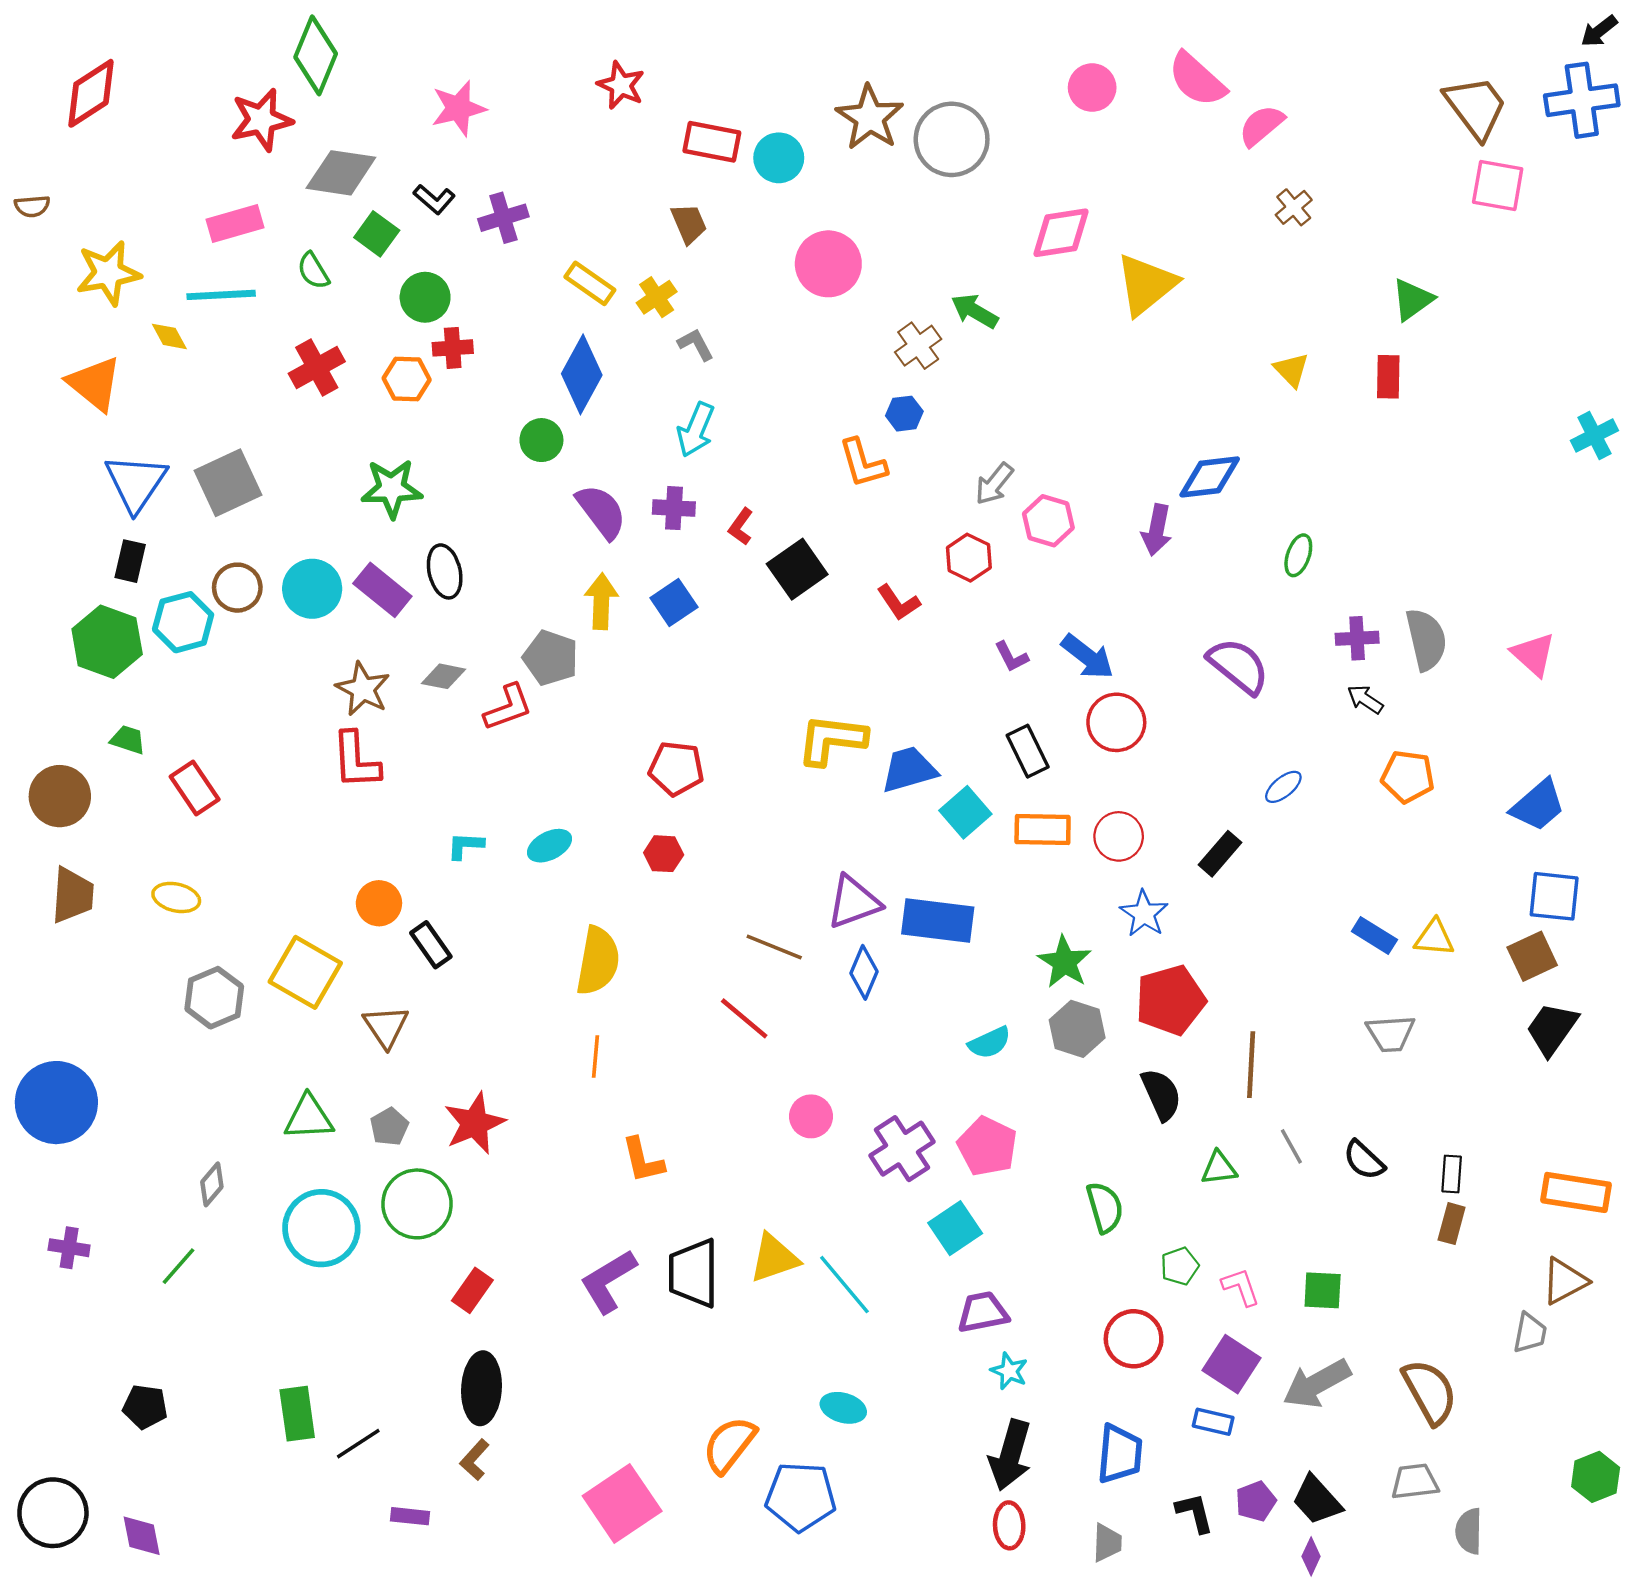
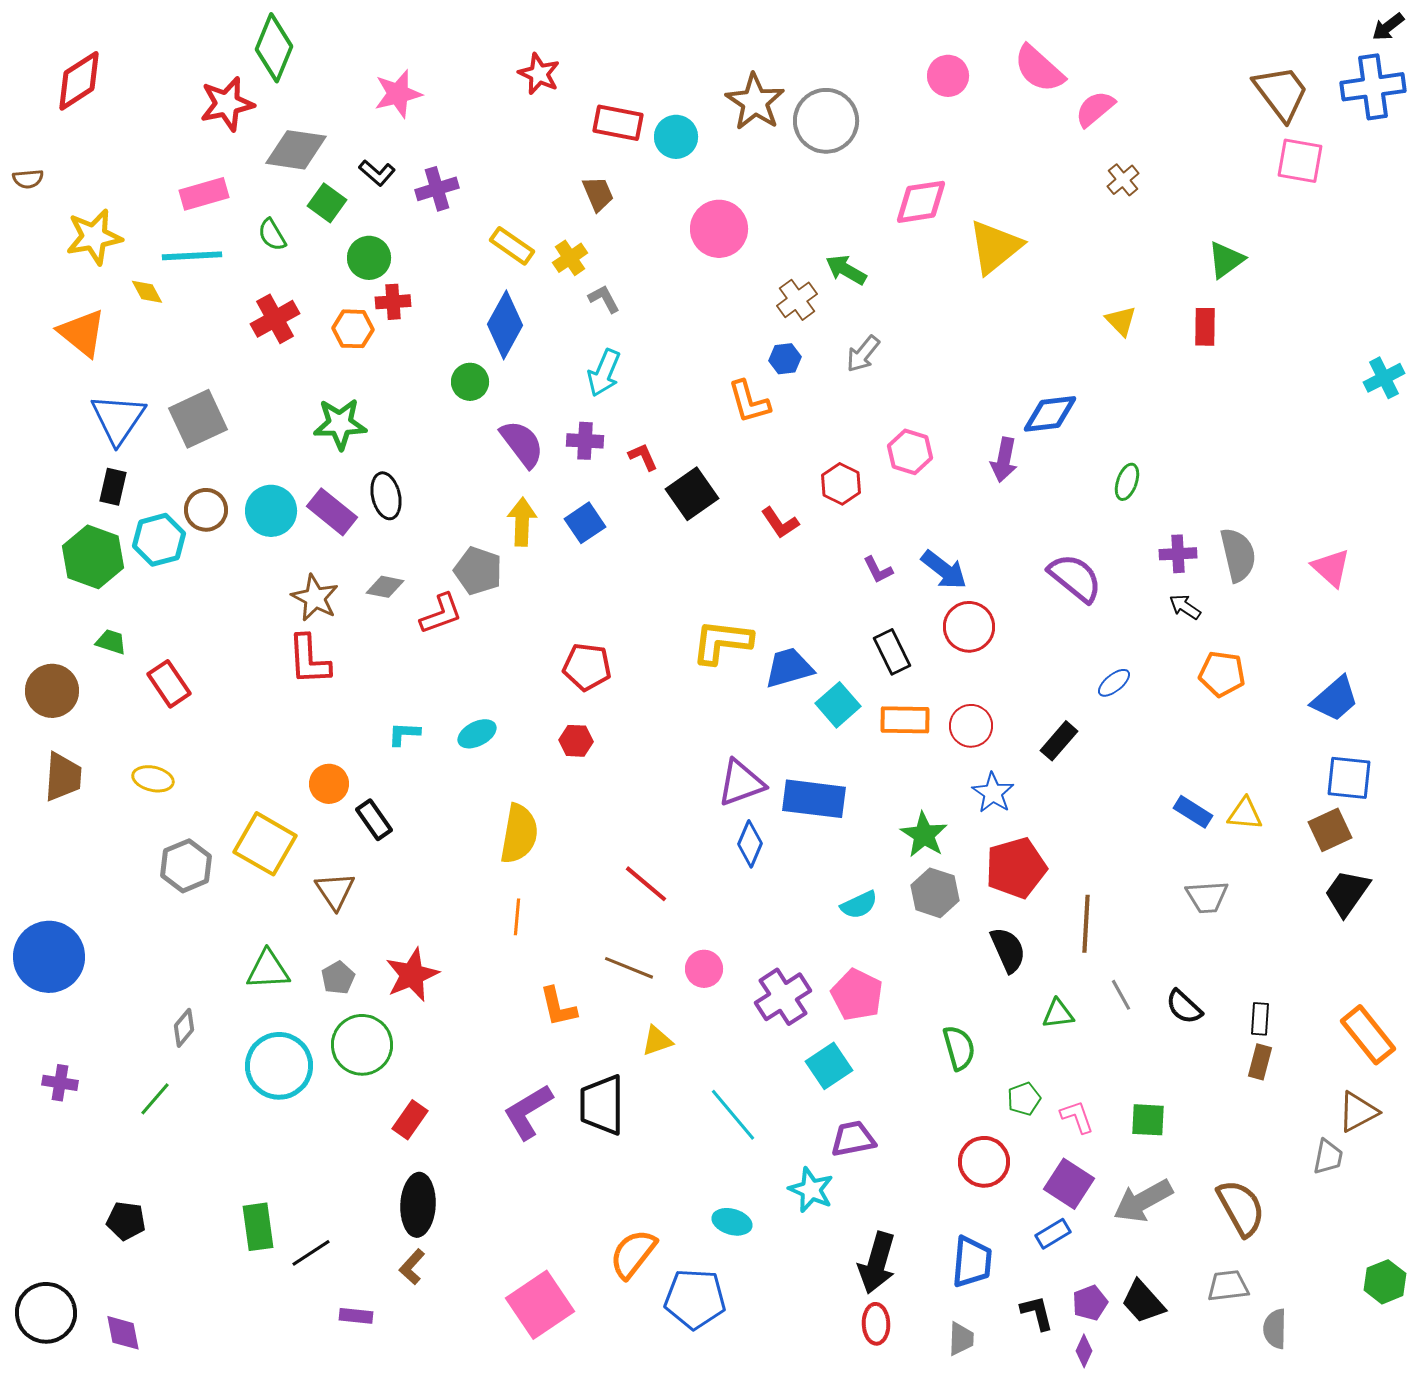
gray arrow: (994, 484) -> (863, 354), moved
red L-shape: (741, 527) -> (643, 457), turned 120
brown line: (774, 947) -> (629, 968), moved
orange rectangle: (1576, 1192) -> (1368, 1035), turned 42
yellow triangle: (774, 1258) -> (657, 1041), moved, size x0.7
cyan star: (1009, 1371) -> (811, 1190), moved, size x1.4
blue rectangle: (1213, 1422) -> (1053, 1234), turned -44
purple diamond: (1311, 1556) -> (1084, 1351), moved

